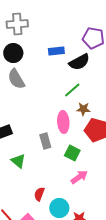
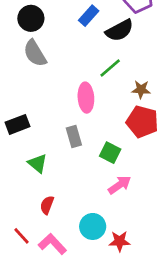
blue rectangle: (56, 51) -> (89, 16), turned -42
brown star: (83, 109) -> (141, 90), moved
pink ellipse: (63, 122) -> (86, 98), moved
red semicircle: (39, 194) -> (47, 205), moved

